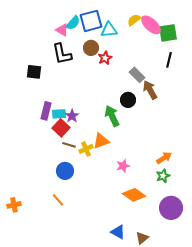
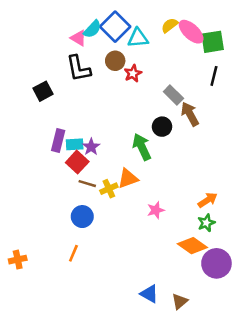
blue square: (91, 21) -> (115, 27), turned -30
black square: (34, 72) -> (43, 91), turned -35
orange diamond: (134, 195) -> (192, 246), moved
orange line: (58, 200) -> (73, 253), turned 64

